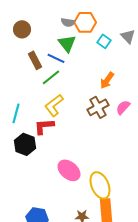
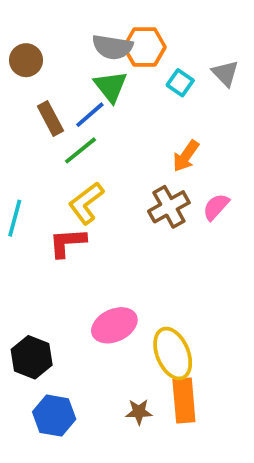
gray semicircle: (68, 22) -> (113, 47), size x1.5
blue line: (56, 58) -> (90, 115), turned -66
black hexagon: (25, 144) -> (32, 357), moved
pink ellipse: (69, 170) -> (114, 325), turned -65

